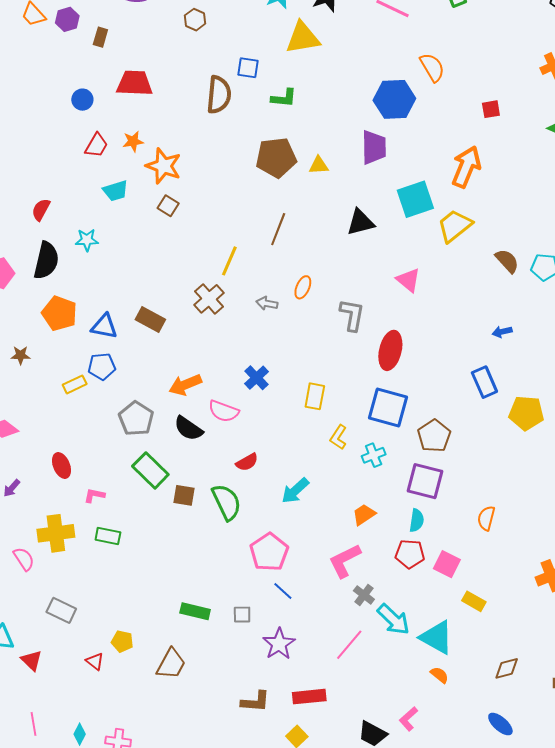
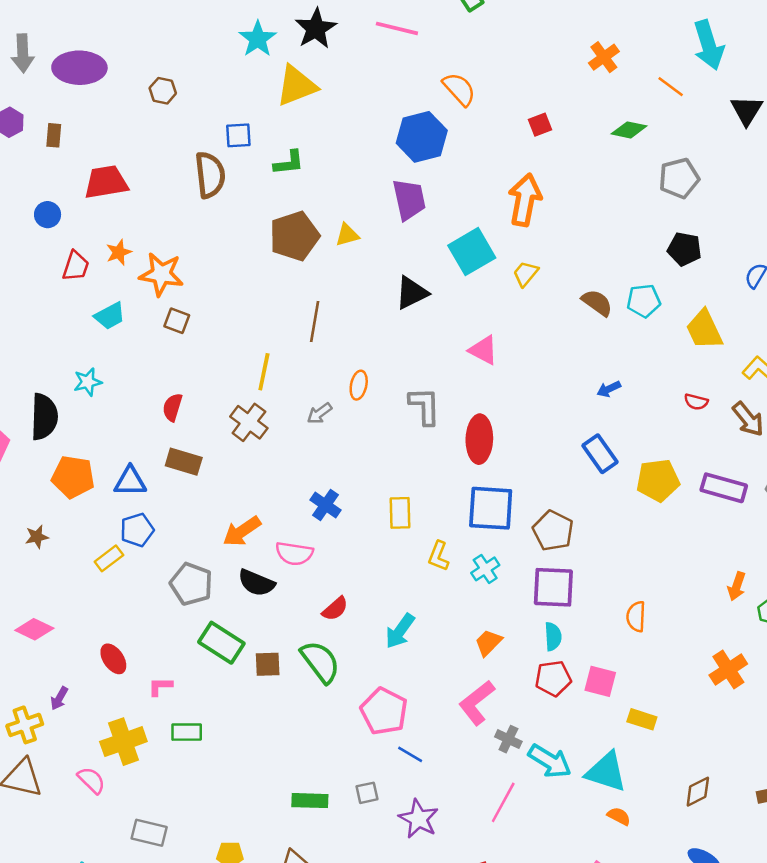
red semicircle: (41, 210) -> (172, 407), moved
yellow trapezoid: (455, 226) -> (526, 274), size x0.6
gray arrow: (267, 303) -> (319, 413), turned -35

